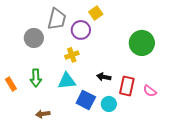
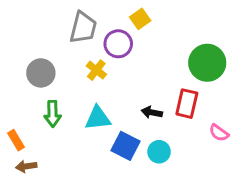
gray circle: (34, 38) -> (41, 73), moved
yellow cross: (72, 55) -> (96, 70), moved, turned -32
orange rectangle: (11, 84) -> (16, 140), moved
red rectangle: (127, 86) -> (187, 104), moved
brown arrow: (43, 114) -> (26, 166), moved

